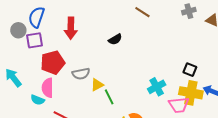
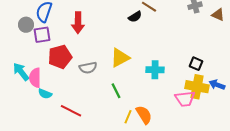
black semicircle: (115, 39) -> (135, 17), moved
yellow triangle: (97, 85) -> (120, 58), moved, size x1.5
cyan cross: (157, 87) -> (155, 70), moved, turned 30
pink semicircle: (48, 88) -> (35, 78), moved

